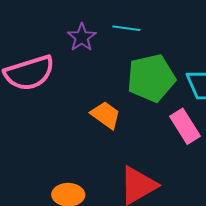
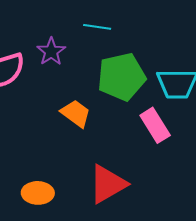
purple star: (82, 37) -> (51, 52), moved

